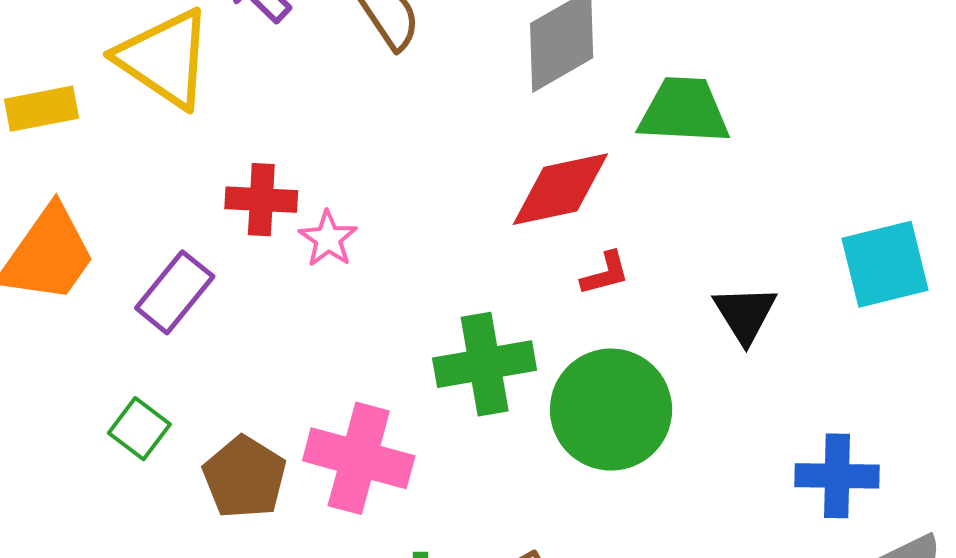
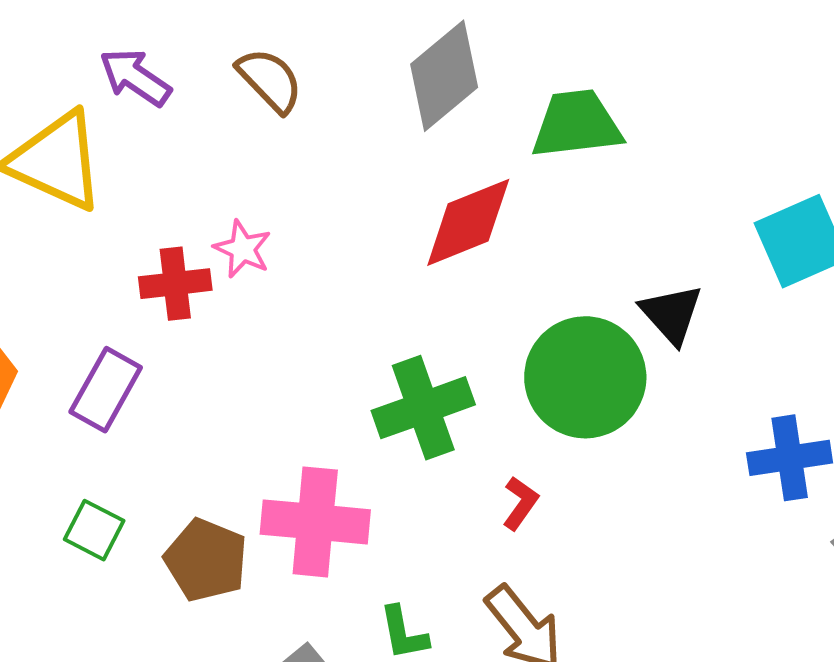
pink star: (328, 239) -> (243, 249), moved
red L-shape: (605, 273) -> (520, 503), moved, turned -30
green circle: (611, 410) -> (585, 377), moved

